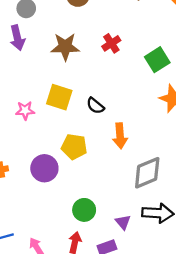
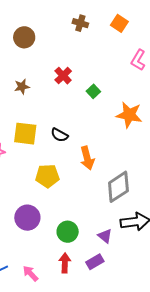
brown star: (65, 47) -> (22, 87), size x0.6
green square: (157, 60) -> (93, 91), moved, size x0.6
purple circle: (44, 168) -> (27, 218), moved

